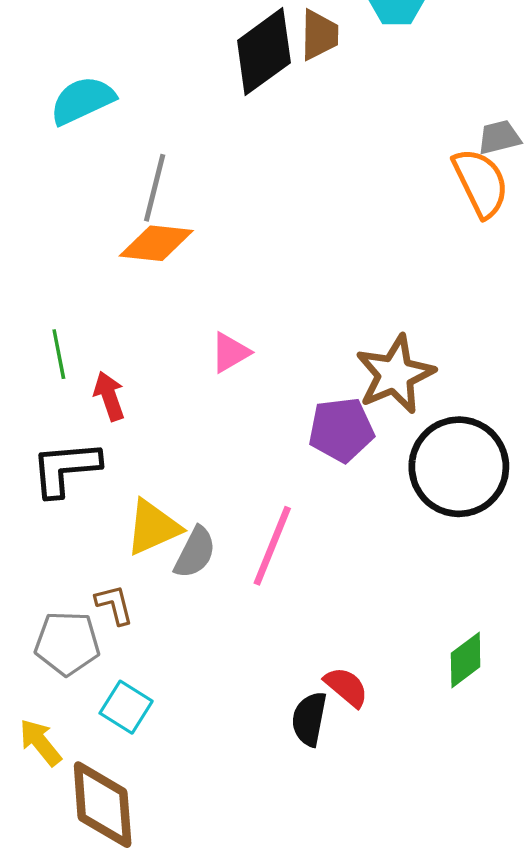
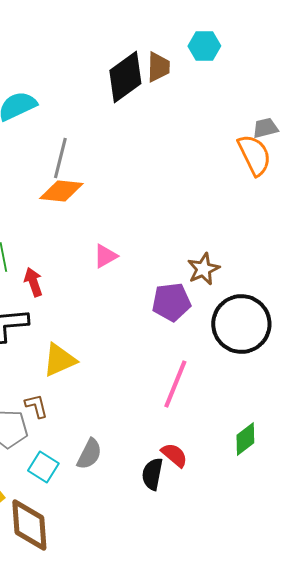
brown star: (395, 374) -> (203, 269), size x0.7
pink line: (272, 546) -> (175, 384), moved
gray semicircle: (195, 552) -> (89, 454), moved

